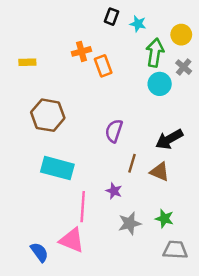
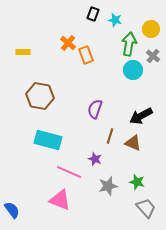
orange cross: (81, 51) -> (68, 43), turned -35
pink line: (83, 207) -> (69, 172), turned -70
gray trapezoid: (175, 250) -> (146, 208), turned 45
blue semicircle: (39, 252) -> (12, 210), moved

